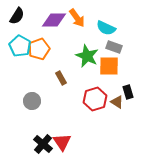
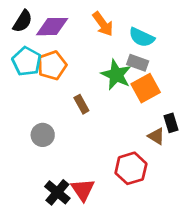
purple diamond: (54, 20) -> (52, 27), moved
gray rectangle: (114, 47) -> (138, 63), moved
orange square: (109, 66) -> (146, 88), turned -30
red hexagon: (95, 99) -> (131, 168), moved

